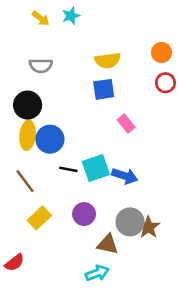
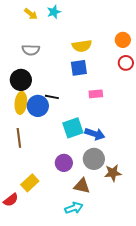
pink rectangle: (126, 123) -> (96, 94), turned -56
black line: (68, 169) -> (52, 97), moved
brown line: (25, 181) -> (19, 138), turned 30
yellow rectangle: (39, 218) -> (30, 183), moved
gray circle: (130, 222) -> (94, 159), moved
brown star: (148, 227) -> (113, 173), turned 30

